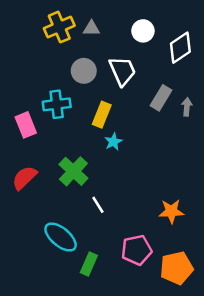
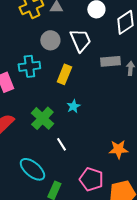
gray rectangle: (161, 98) -> (110, 61), turned 54
cyan star: (113, 142) -> (73, 106), moved
pink pentagon: (137, 250) -> (91, 179), turned 30

